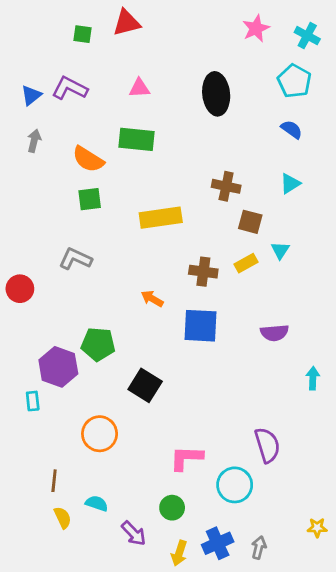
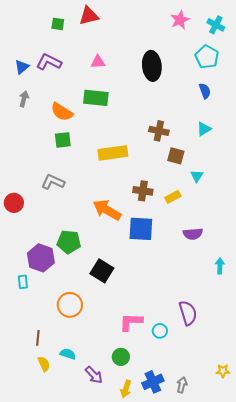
blue semicircle: (292, 129) -> (205, 91), turned 35
yellow rectangle: (246, 263) -> (173, 197), moved
orange arrow: (152, 299) -> (107, 210), size x1.8
cyan circle: (235, 485) -> (160, 331), moved, size x0.6

